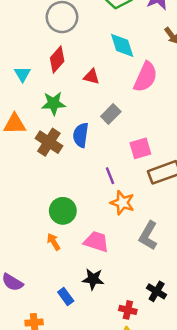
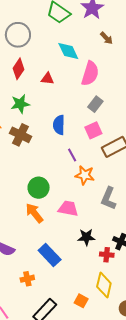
gray rectangle: (111, 114) -> (95, 104), moved
blue semicircle: (81, 135) -> (59, 125), moved
orange arrow: (54, 242) -> (34, 213), size x1.5
black star: (93, 279) -> (86, 237), moved
blue rectangle: (66, 297) -> (50, 255), size x1.6
red cross: (128, 310) -> (107, 255), moved

